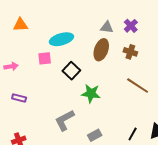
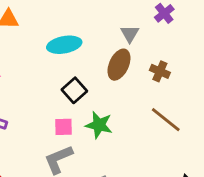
purple cross: (131, 26) -> (164, 13), moved
gray triangle: (107, 27) -> (130, 34), turned 48
pink square: (45, 58) -> (64, 127), moved

